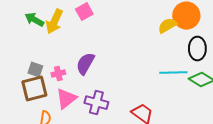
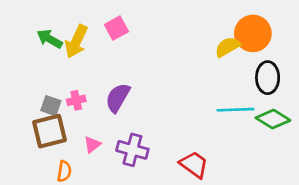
pink cross: (58, 74) -> (76, 100), moved
pink triangle: (66, 99) -> (92, 144), size x0.6

